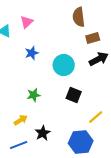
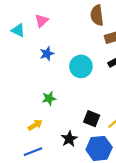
black square: (74, 95) -> (92, 119), moved
black star: (43, 133) -> (69, 139), moved

